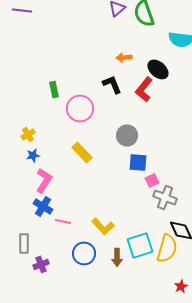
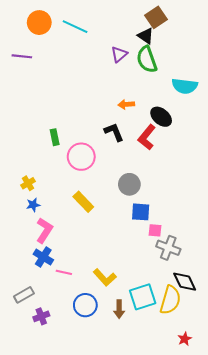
pink square: (152, 180) -> (155, 230), turned 32
gray rectangle: (24, 243) -> (24, 295), turned 60

